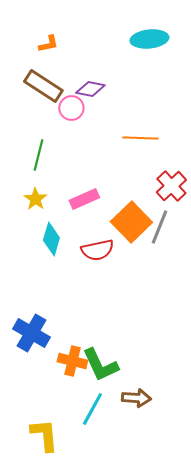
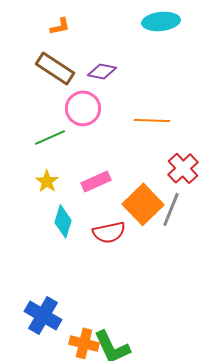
pink circle: (71, 108) -> (83, 108), moved, size x1.4
green line: (38, 155) -> (50, 137), turned 52

